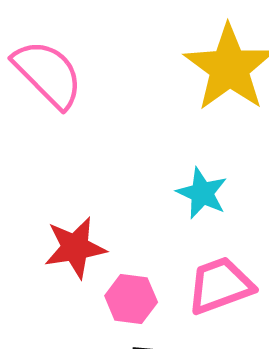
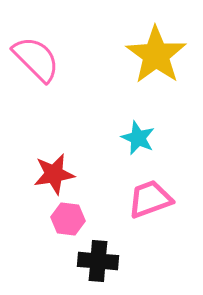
pink hexagon: (131, 299) -> (68, 219), moved

